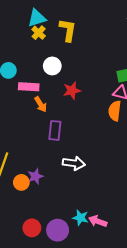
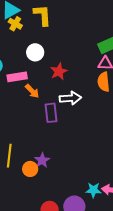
white arrow: (74, 163) -> (70, 98), moved

